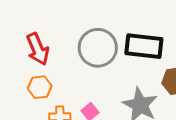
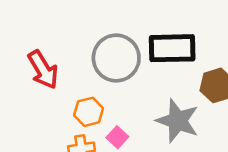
orange hexagon: (40, 87) -> (89, 112), moved

